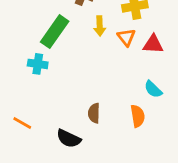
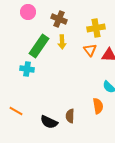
yellow arrow: (100, 26) -> (62, 42), moved
brown semicircle: (94, 113) -> (70, 116), moved

